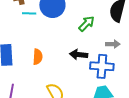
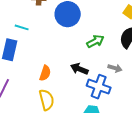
cyan line: (29, 13) -> (22, 27), moved
orange semicircle: (38, 57) -> (45, 73), moved

